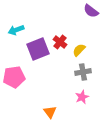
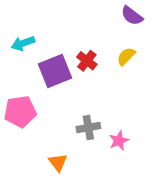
yellow semicircle: (79, 50) -> (126, 56), moved
gray cross: (83, 72) -> (88, 128), moved
orange triangle: (50, 112) -> (58, 162), moved

